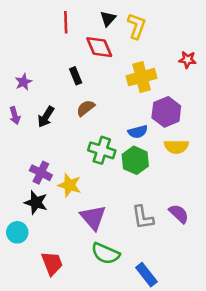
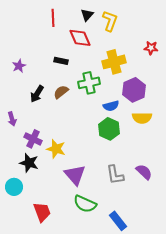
black rectangle: (76, 76) -> (61, 61), turned -56
brown semicircle: (86, 108) -> (61, 92), moved
purple arrow: (15, 116) -> (12, 119), moved
green cross: (102, 150) -> (89, 83), moved, turned -30

